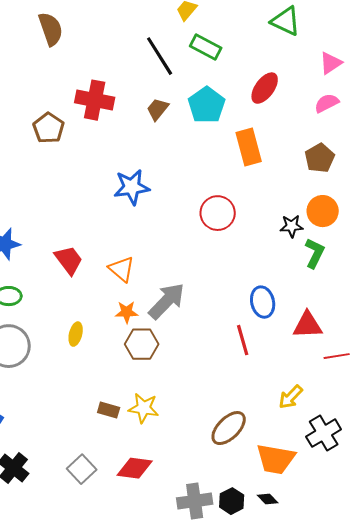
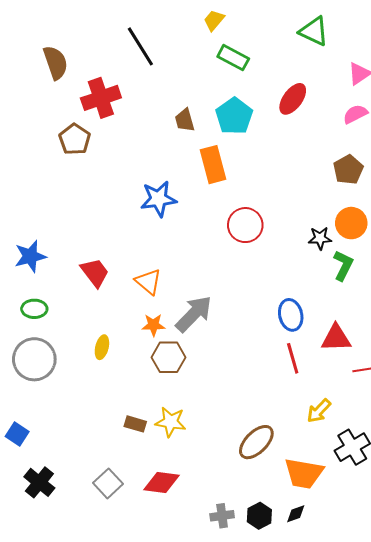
brown semicircle: (51, 29) -> (56, 63), moved
black line: (160, 56) -> (140, 46), moved
red cross: (95, 100) -> (101, 98), moved, turned -30
brown trapezoid: (158, 109) -> (185, 120), turned -55
orange rectangle: (249, 147) -> (213, 165), moved
red line: (243, 340) -> (293, 358), moved
black diamond: (268, 499) -> (296, 514), turned -65
gray cross: (195, 501) -> (222, 516), size x0.7

